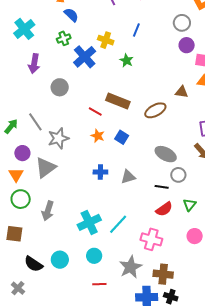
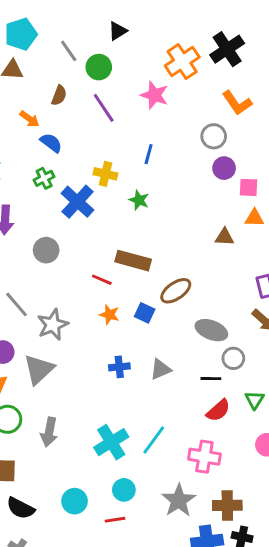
brown ellipse: (155, 110) -> (176, 291), moved
black semicircle: (33, 264) -> (21, 508), moved
red line: (99, 284) -> (115, 520), moved

